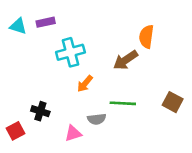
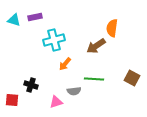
red square: (15, 131) -> (12, 100), turned 32

